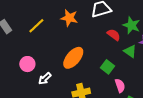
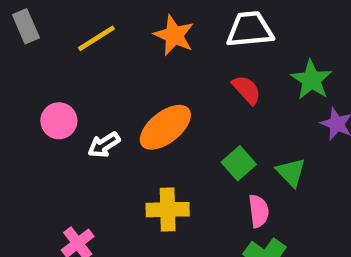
red semicircle: (114, 35) -> (247, 90), moved
green triangle: (130, 51) -> (291, 172), moved
white arrow: (45, 79) -> (104, 145), moved

